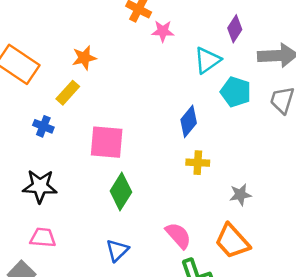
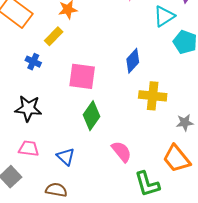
blue diamond: (189, 121) -> (133, 61), moved
yellow cross: (198, 163) -> (153, 96), size x1.5
pink semicircle: (178, 235) -> (121, 152), moved
blue triangle: (117, 250) -> (66, 157), moved, turned -36

